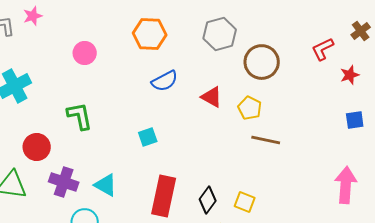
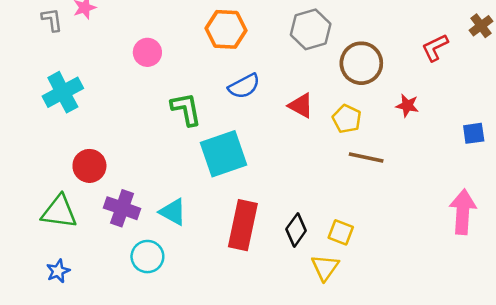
red star: (350, 75) -> (407, 105), moved, turned 30
green L-shape: (80, 116) -> (186, 109), moved
cyan square: (148, 137) -> (224, 154), size x2.0

